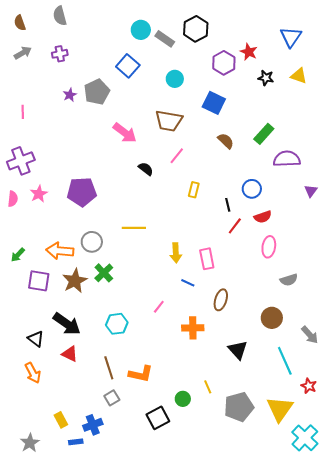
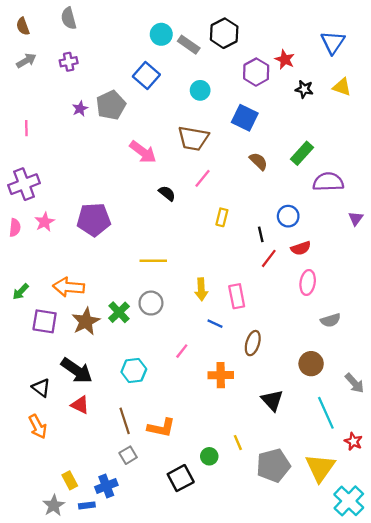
gray circle: (92, 242) -> (151, 303), moved
gray star: (30, 443) -> (54, 505), moved

